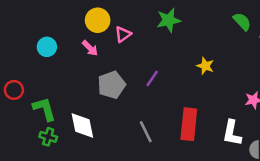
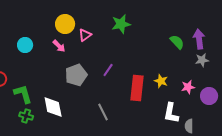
green semicircle: (242, 22) -> (177, 42), moved
yellow star: (205, 66) -> (161, 81), moved
red rectangle: (189, 124) -> (137, 88), moved

